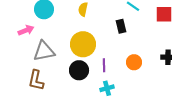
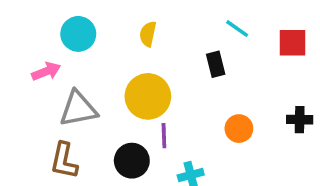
purple line: (104, 65) -> (164, 136), moved
black circle: (79, 70) -> (132, 161), moved

